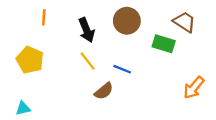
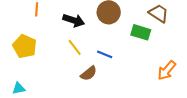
black arrow: (86, 30) -> (74, 20), turned -50

